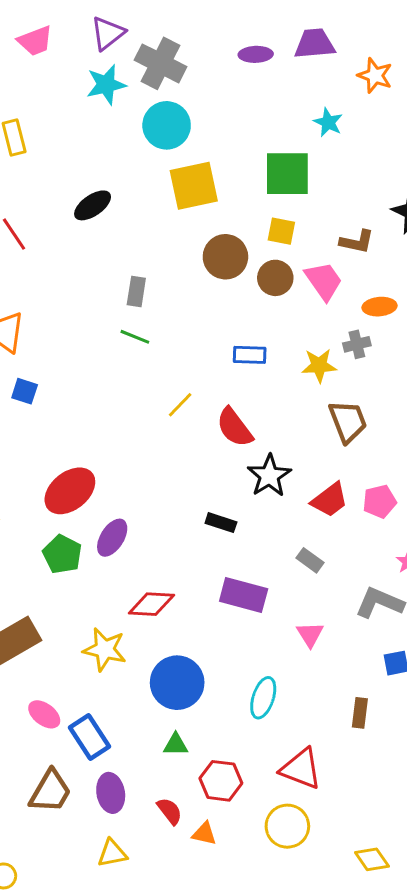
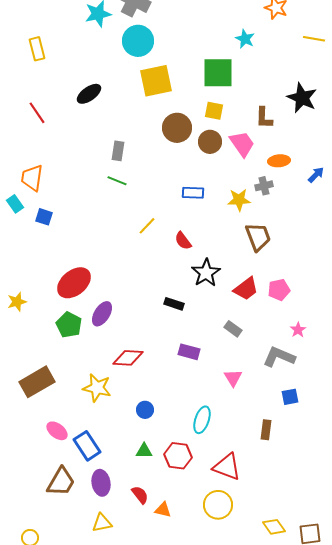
brown L-shape: (357, 242) -> (264, 118), turned 80
red semicircle: (235, 427) -> (183, 241), size x0.7
purple rectangle: (244, 595) -> (189, 352), size x0.7
blue circle: (177, 683) -> (145, 410), size x0.5
red hexagon: (221, 781) -> (178, 456), moved

